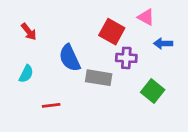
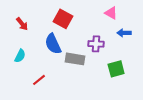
red square: (112, 32) -> (63, 19), moved
green square: (153, 91) -> (116, 69), turned 36
red line: (51, 105) -> (39, 80), turned -32

